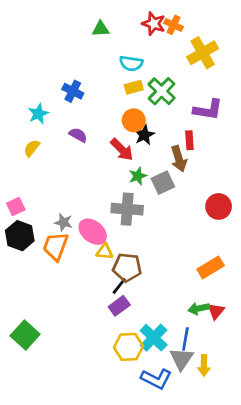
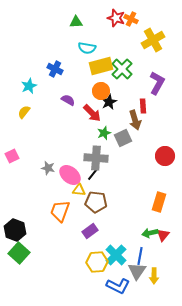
cyan semicircle: (131, 63) -> (87, 48), moved
yellow rectangle: (134, 87) -> (101, 66), size x1.6
purple L-shape: (208, 110) -> (157, 83), turned -70
purple semicircle: (78, 135) -> (68, 100), moved
black hexagon: (20, 236) -> (15, 230), moved
orange trapezoid: (56, 246) -> (60, 211), moved
orange rectangle: (211, 267) -> (159, 202), turned -42
black line: (119, 286) -> (93, 174), moved

